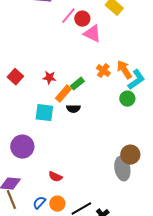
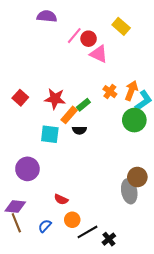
orange arrow: (124, 70) -> (131, 91), turned 54
red star: (49, 78) -> (55, 99), size x1.5
green circle: (127, 99) -> (134, 120), size x1.5
orange circle: (57, 204) -> (72, 220), moved

